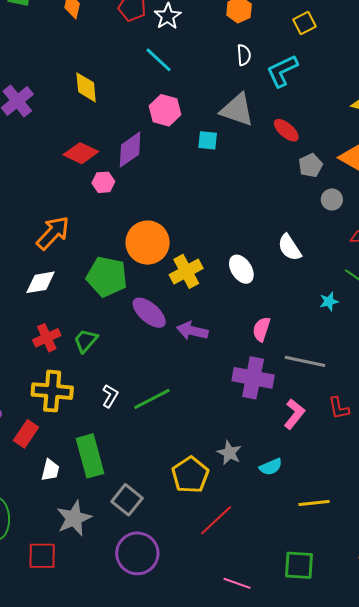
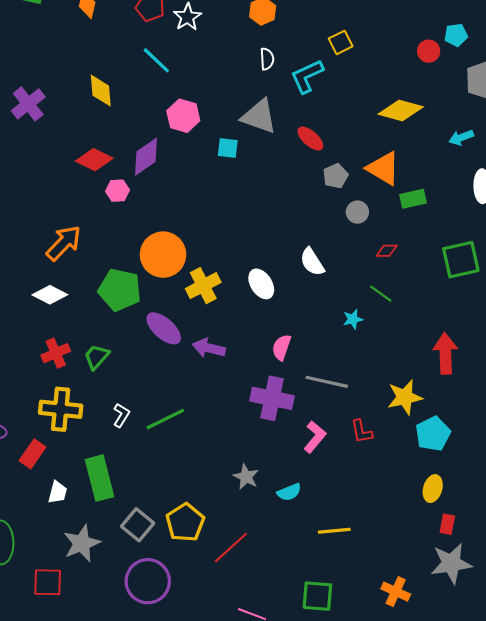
yellow square: (304, 23) -> (341, 42), moved
cyan line: (158, 60) -> (156, 60), moved
white diamond: (40, 282) -> (50, 295), turned 36
yellow pentagon: (190, 475) -> (185, 522), moved

